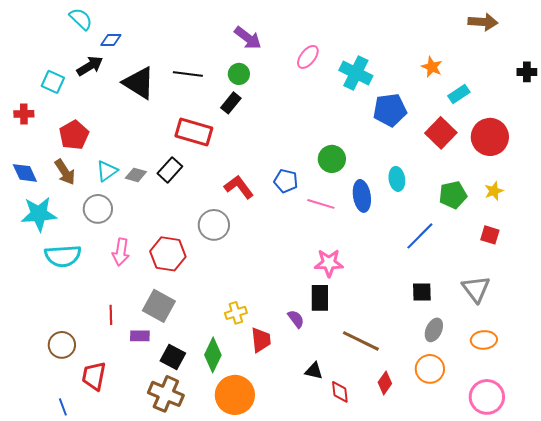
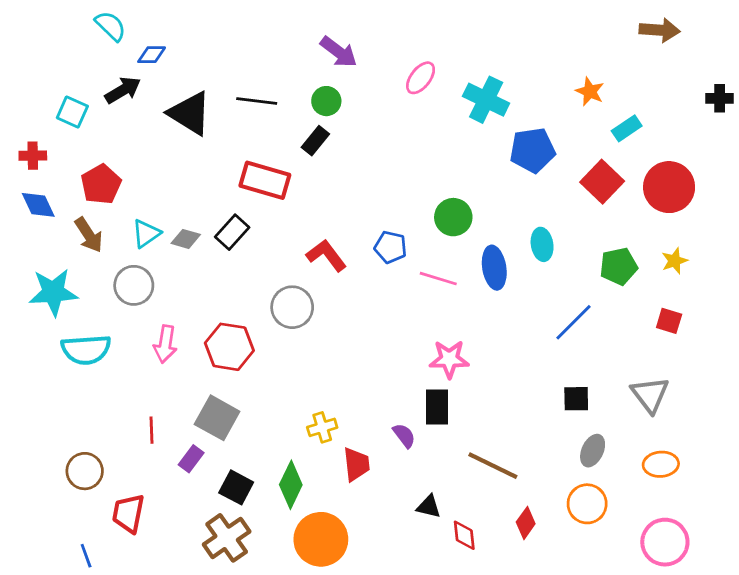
blue diamond: (25, 173) -> (38, 205), moved
purple rectangle: (140, 336) -> (191, 459), turned -54
brown cross: (166, 394) -> (227, 538), turned 32

